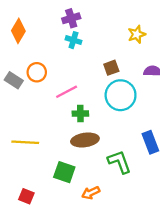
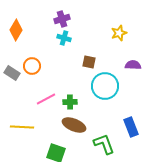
brown square: (111, 68) -> (89, 62), moved, turned 32
pink line: (67, 92) -> (46, 99), moved
brown ellipse: (85, 140) -> (74, 125), turned 30

